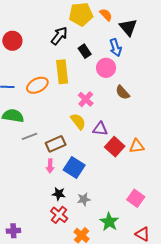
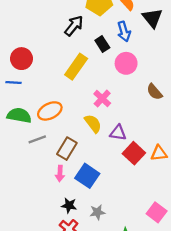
red circle: (12, 41) -> (22, 59), moved
blue arrow: (116, 48) -> (124, 31), moved
yellow rectangle: (62, 72) -> (76, 67), turned 40
orange ellipse: (37, 85) -> (50, 111), moved
brown semicircle: (123, 92) -> (154, 92), moved
brown rectangle: (56, 144) -> (67, 149), turned -36

